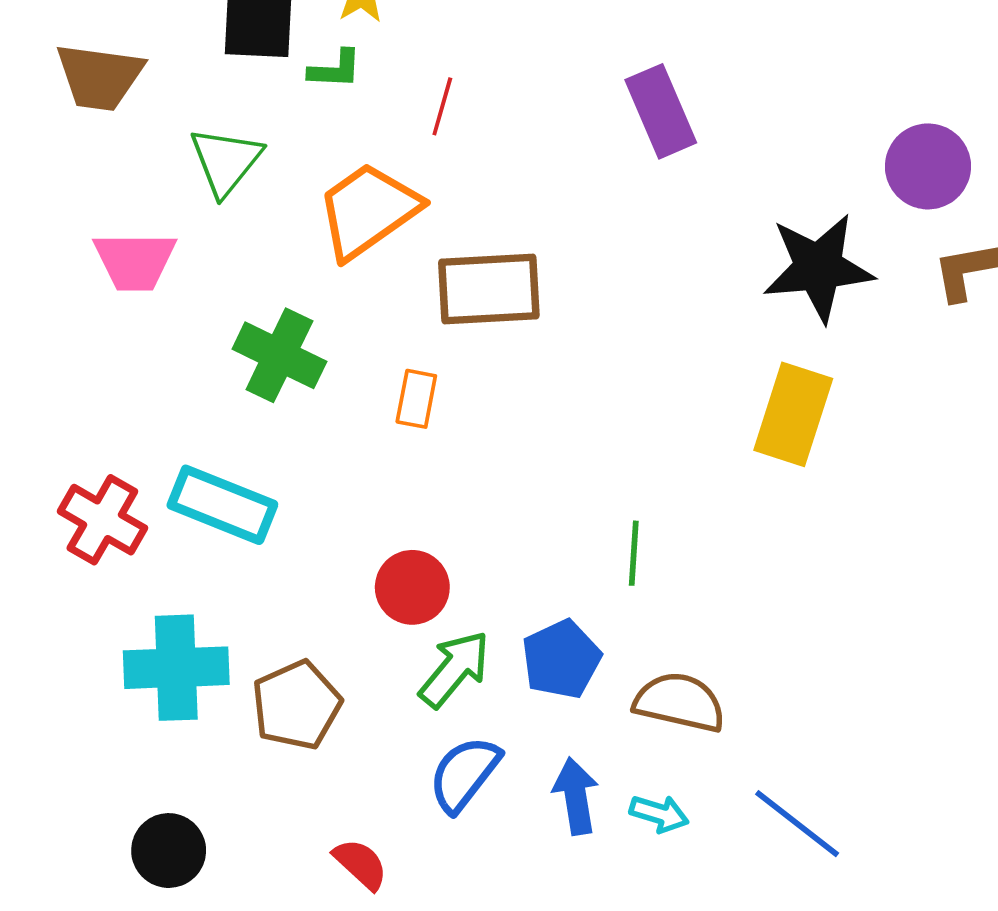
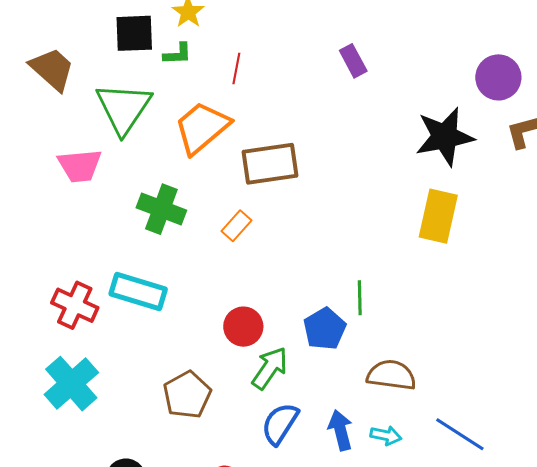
brown trapezoid: (100, 77) -> (52, 69), turned -141
purple rectangle: (661, 111) -> (353, 61), size x0.7
green triangle: (226, 161) -> (124, 108), size x1.4
orange rectangle: (416, 399) -> (237, 226), turned 36
blue pentagon: (561, 659) -> (325, 329), moved
cyan cross: (176, 668) -> (71, 384), moved, turned -34

